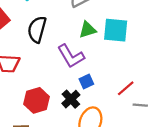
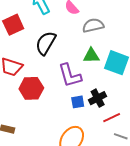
black cross: (71, 99) -> (98, 98), moved
red hexagon: (37, 100) -> (31, 88), moved

